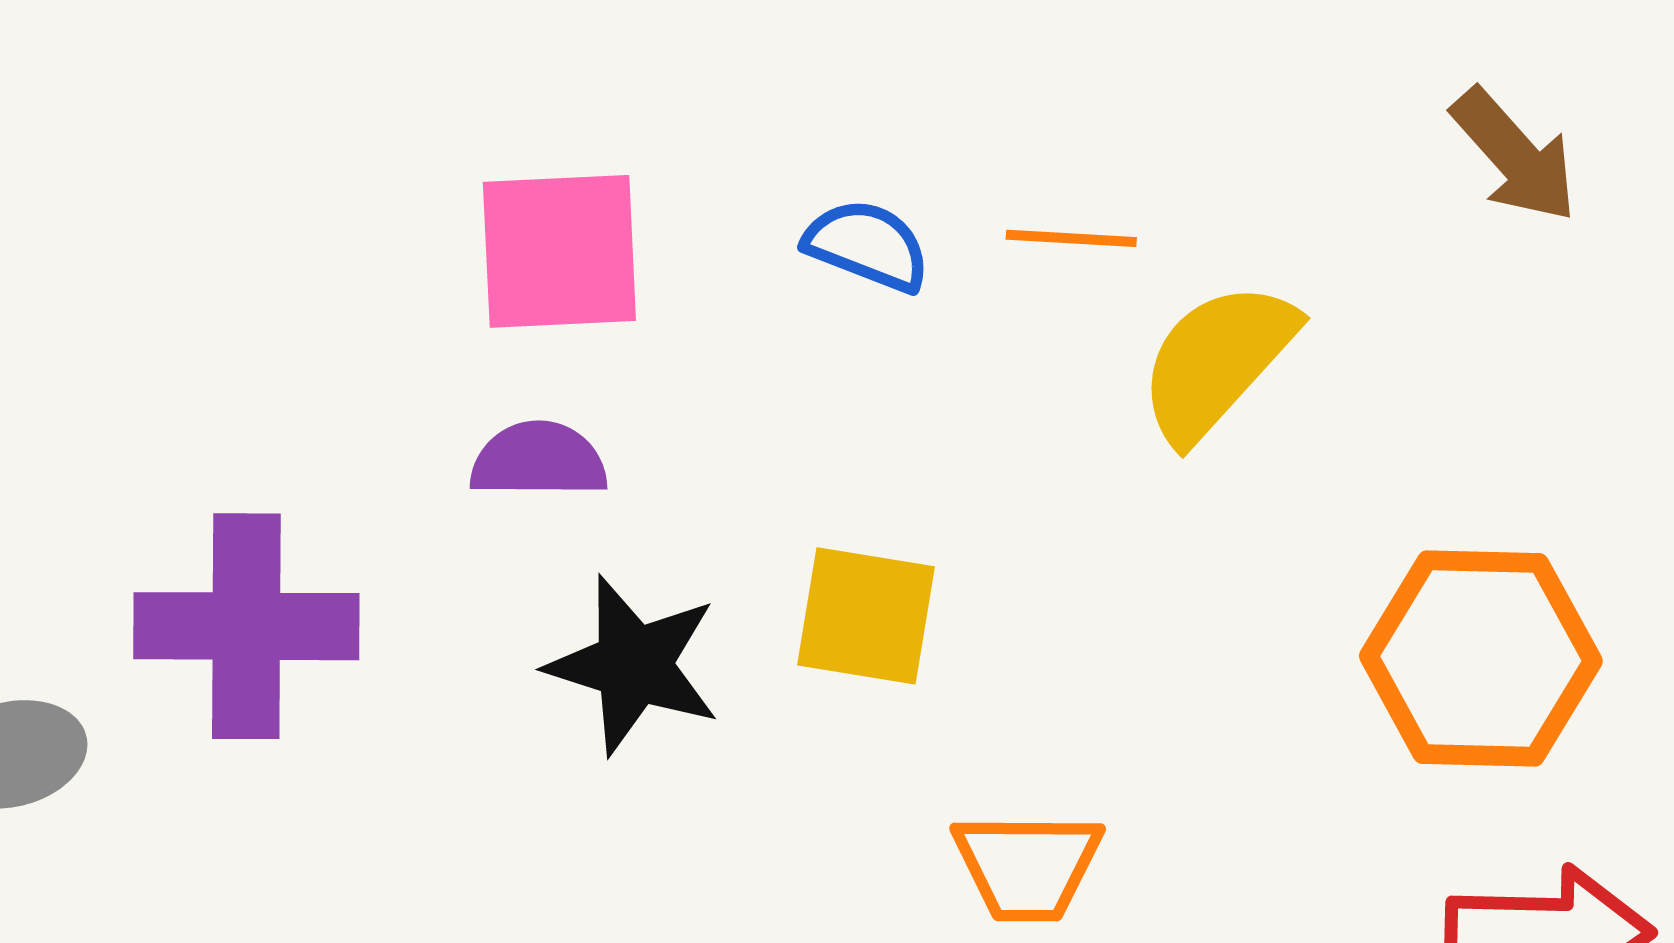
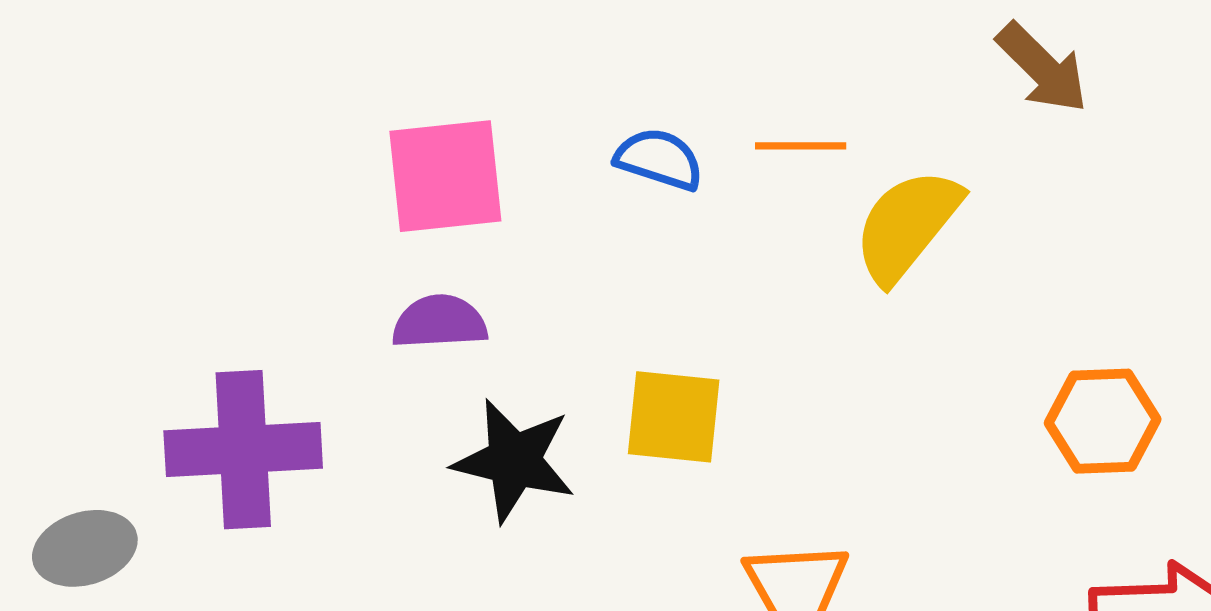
brown arrow: (1514, 155) -> (1042, 68), moved
orange hexagon: (1481, 659) -> (1103, 421), size x0.7

